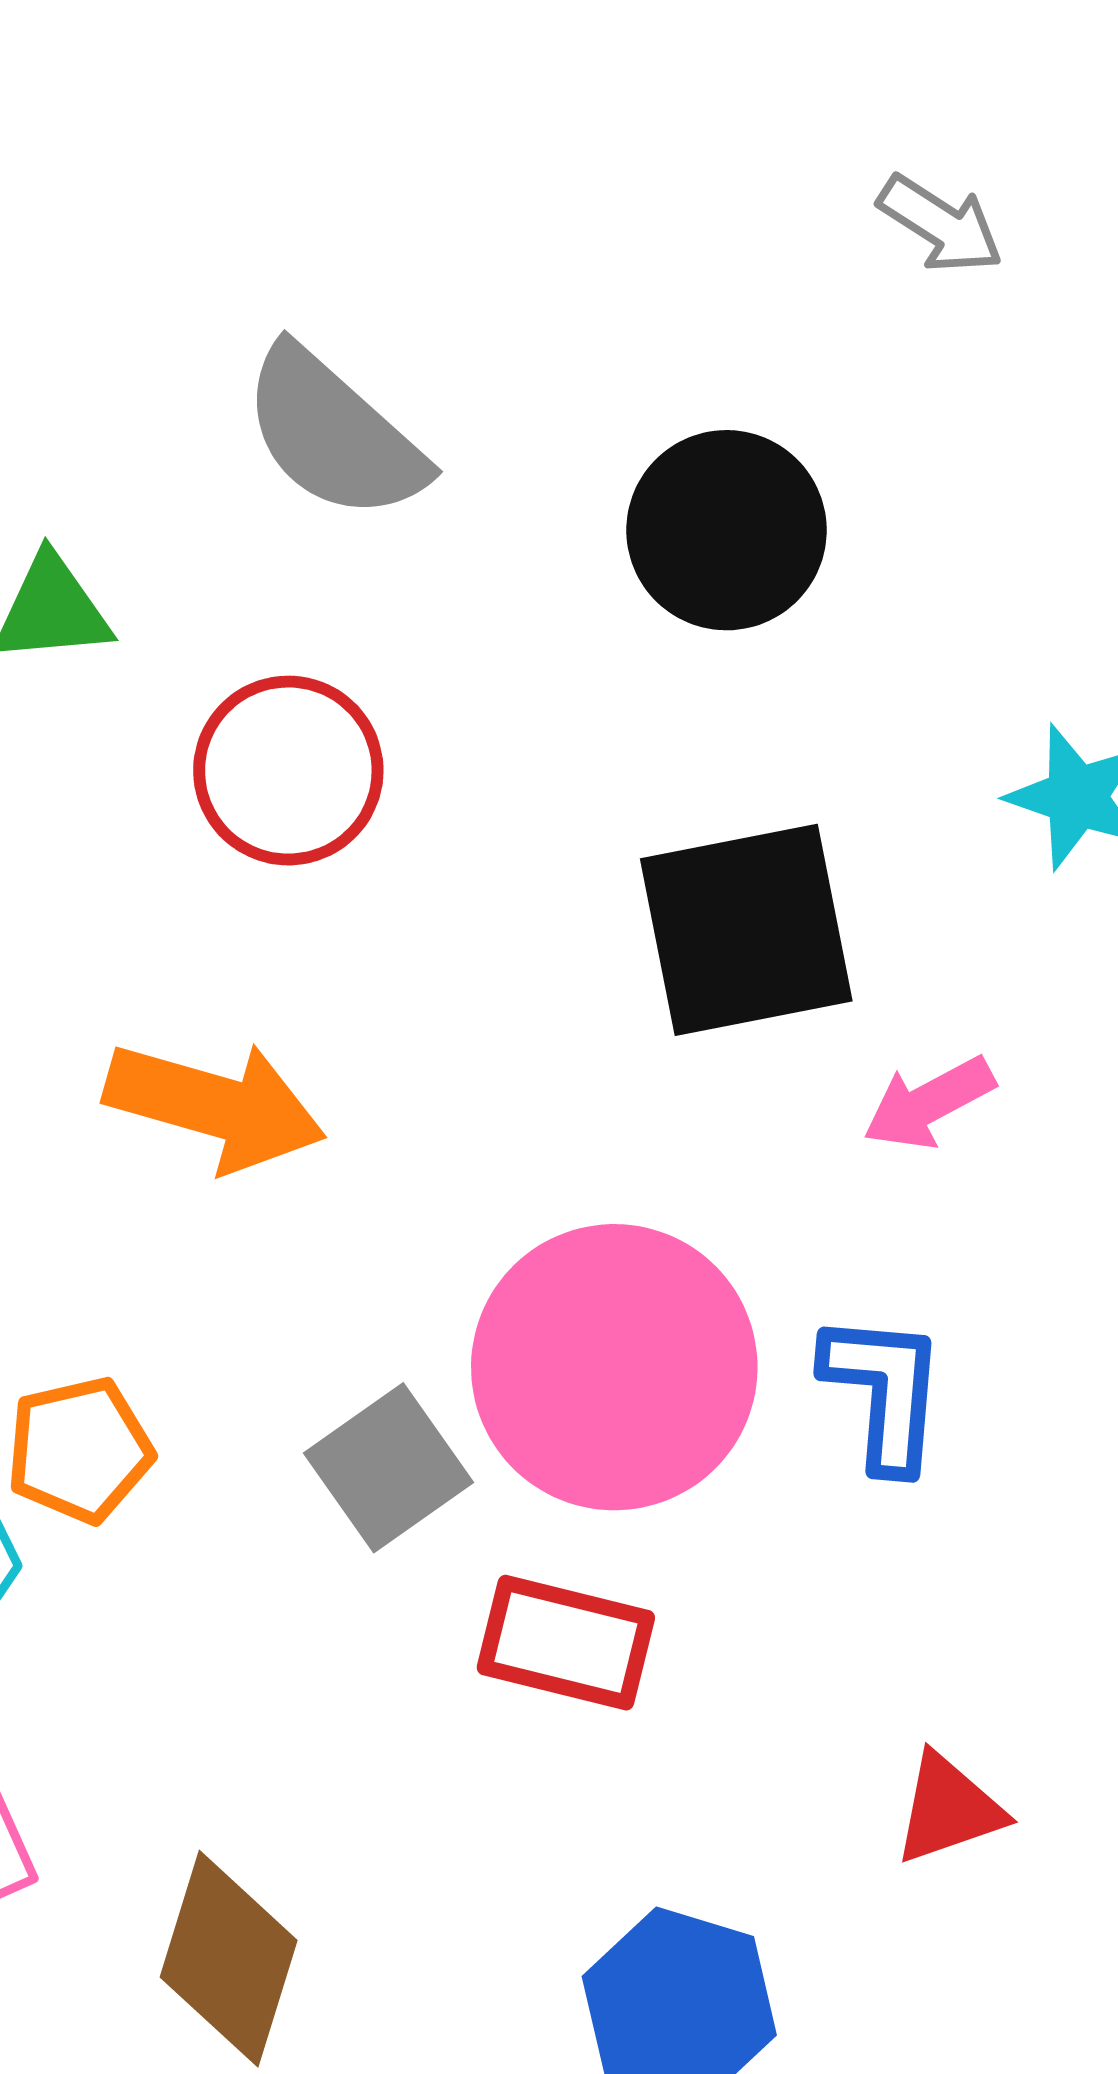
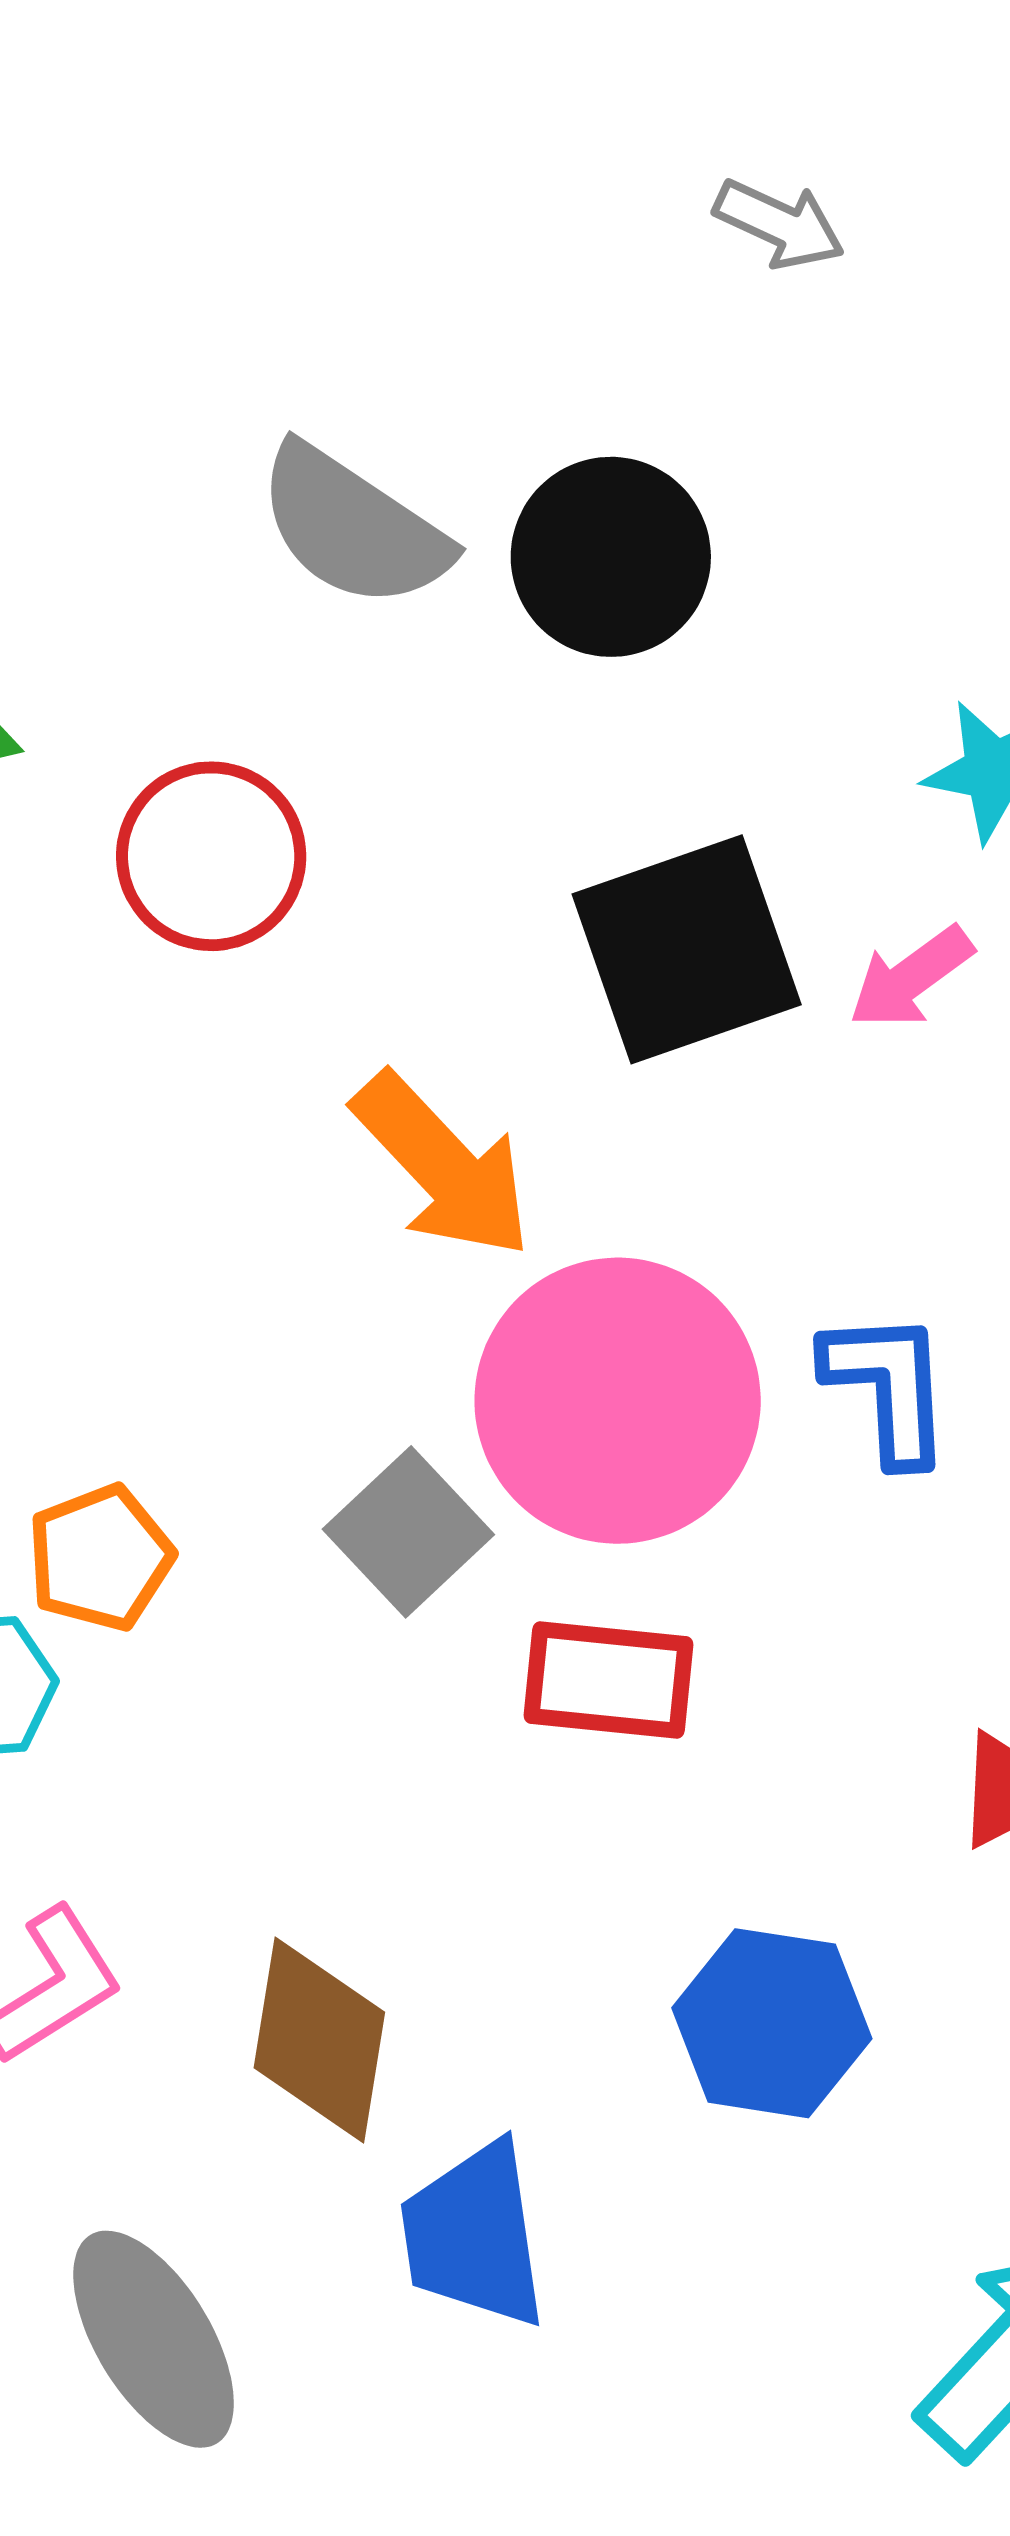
gray semicircle: (334, 434) -> (353, 527), moved
pink arrow: (929, 1103) -> (911, 978), moved
orange arrow: (215, 1106) -> (443, 1166), moved, turned 39

